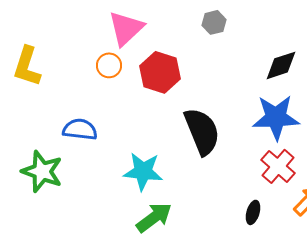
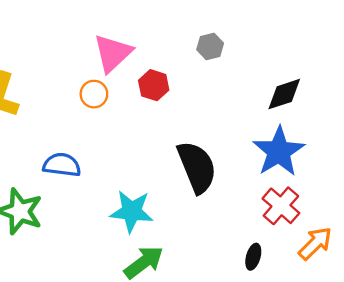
red hexagon: (160, 72) -> (154, 85), moved, size x0.7
blue star: (276, 117) -> (279, 152), turned -30

